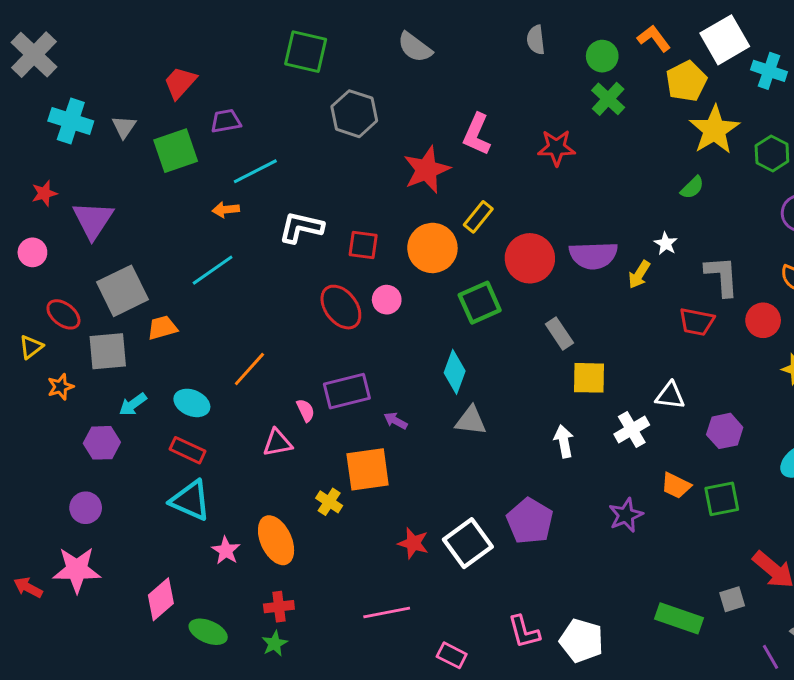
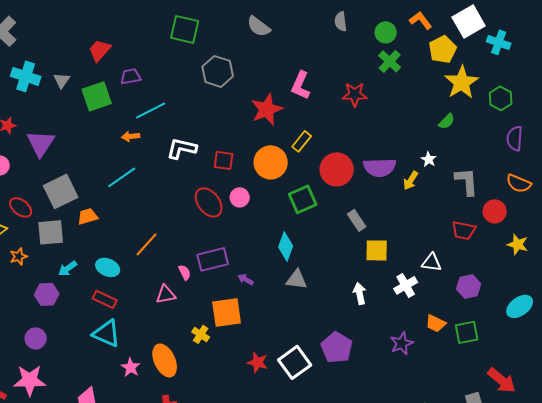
red trapezoid: (697, 322) -> (464, 230), moved

